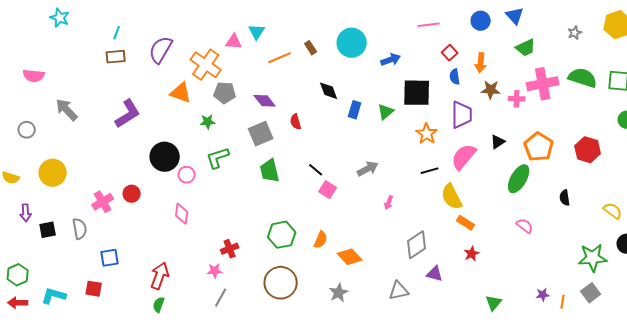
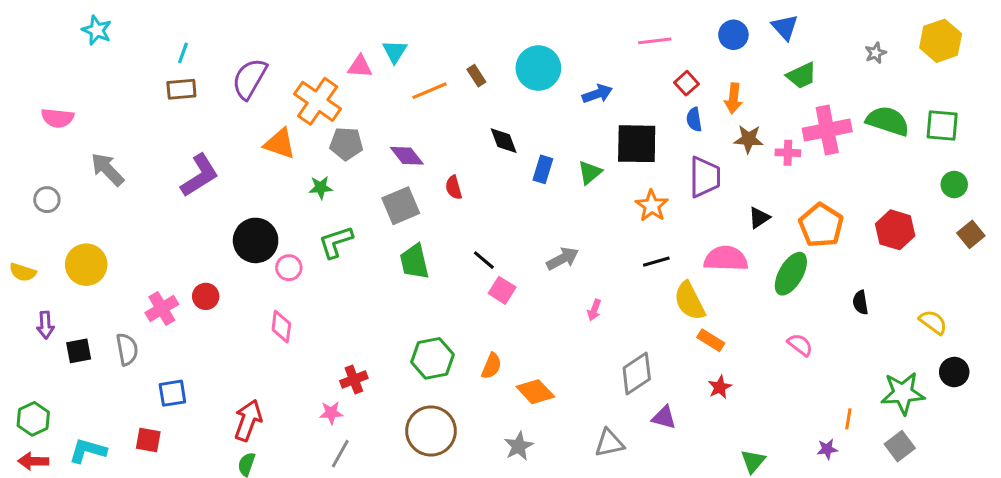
pink semicircle: (464, 157) -> (726, 259), moved, turned 52
orange line: (563, 302) -> (848, 419), moved

